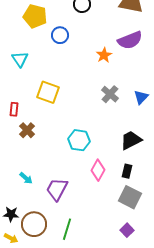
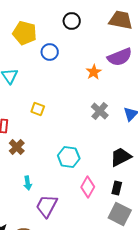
yellow square: (48, 92) -> (38, 109), size x0.6
cyan arrow: (26, 178) -> (28, 183), moved, turned 40

